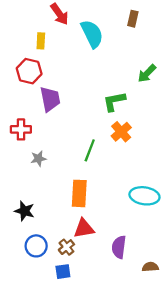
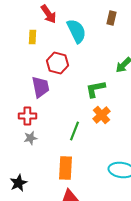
red hexagon: (29, 71) -> (57, 63), moved
red cross: (21, 129) -> (27, 116), moved
black star: (24, 211) -> (18, 183), turned 30

